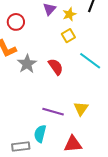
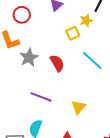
yellow star: (69, 14) -> (86, 21), moved
purple line: (53, 112) -> (41, 97), moved

